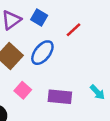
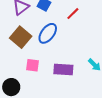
pink square: (23, 90) -> (32, 65), turned -32

